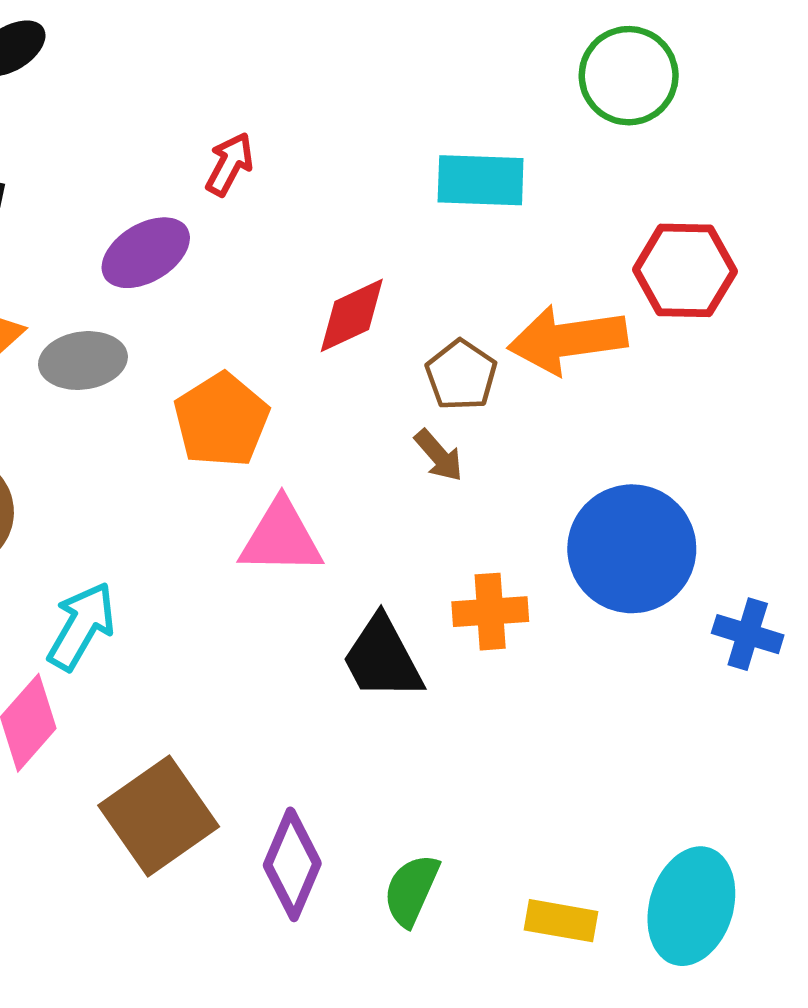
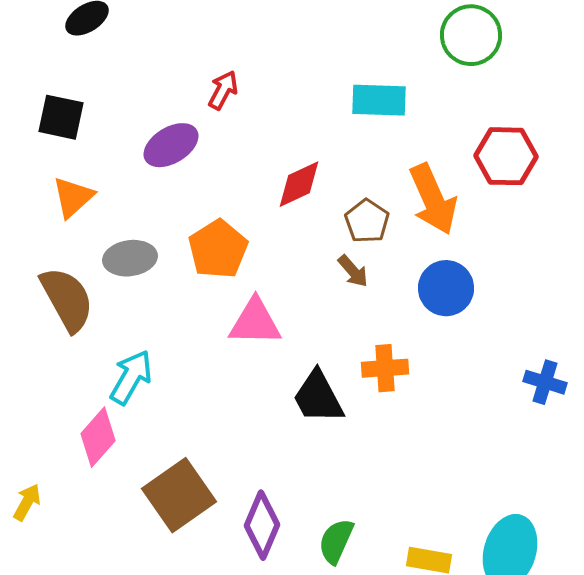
orange arrow: (567, 340) -> (433, 199), turned -106
gray ellipse: (83, 361) -> (130, 258), moved
blue circle: (632, 549) -> (446, 288), moved, size x0.7

